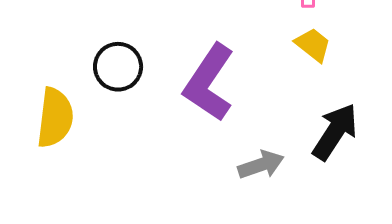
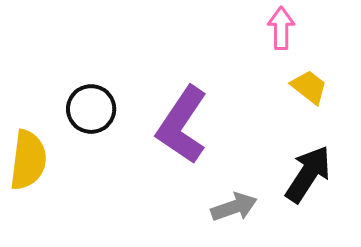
yellow trapezoid: (313, 45) -> (309, 87), moved

